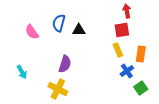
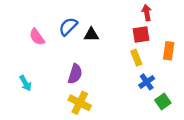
blue semicircle: (59, 23) -> (68, 27), turned 30
orange rectangle: (141, 54) -> (169, 51), moved
yellow cross: (58, 89) -> (80, 103), moved

